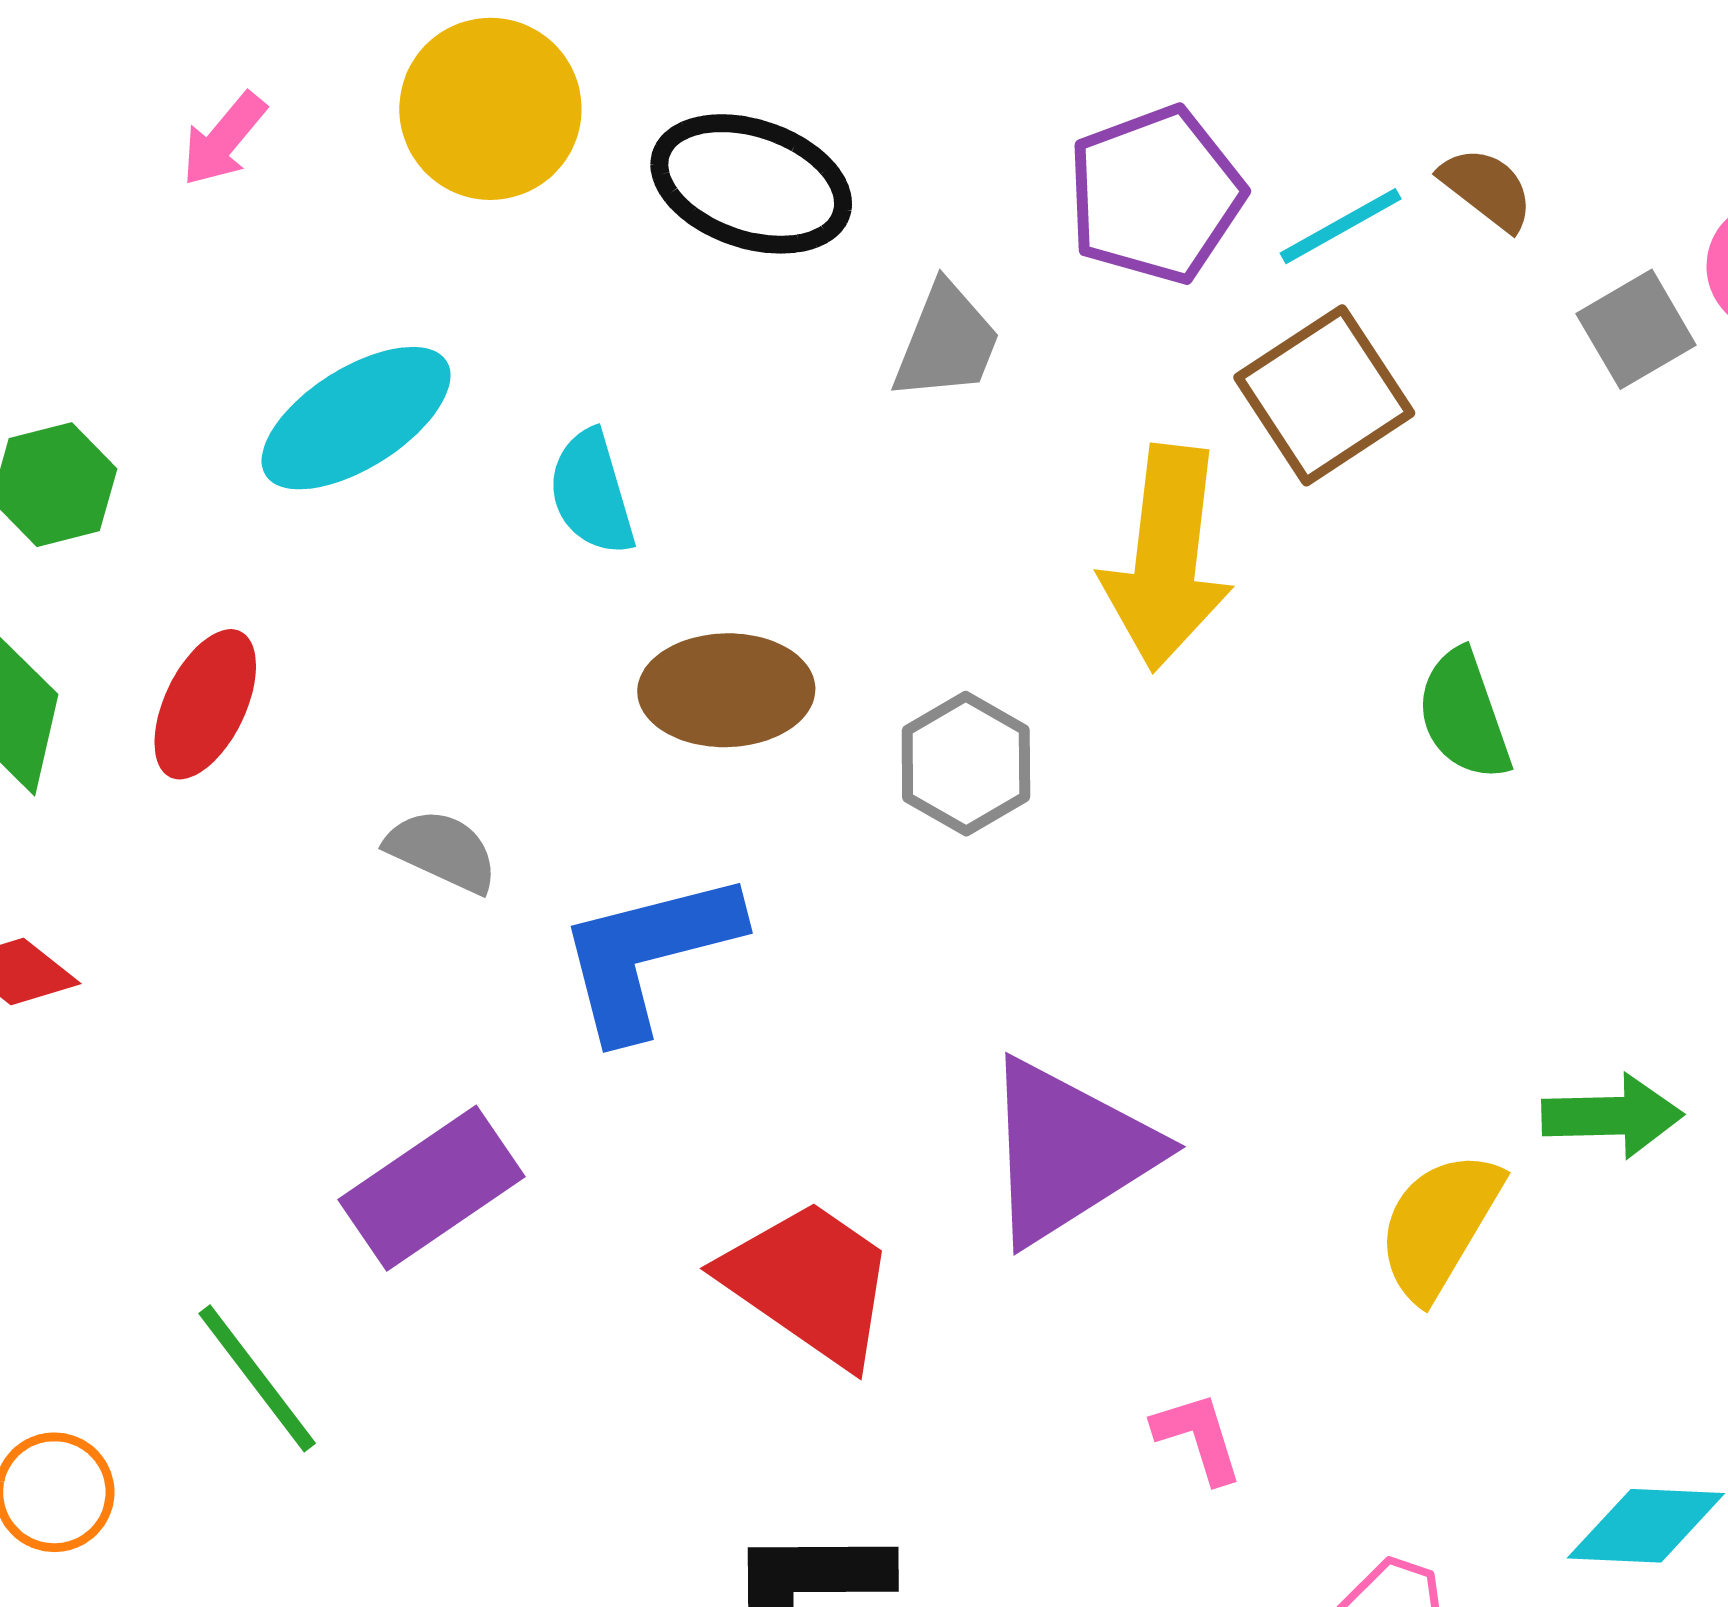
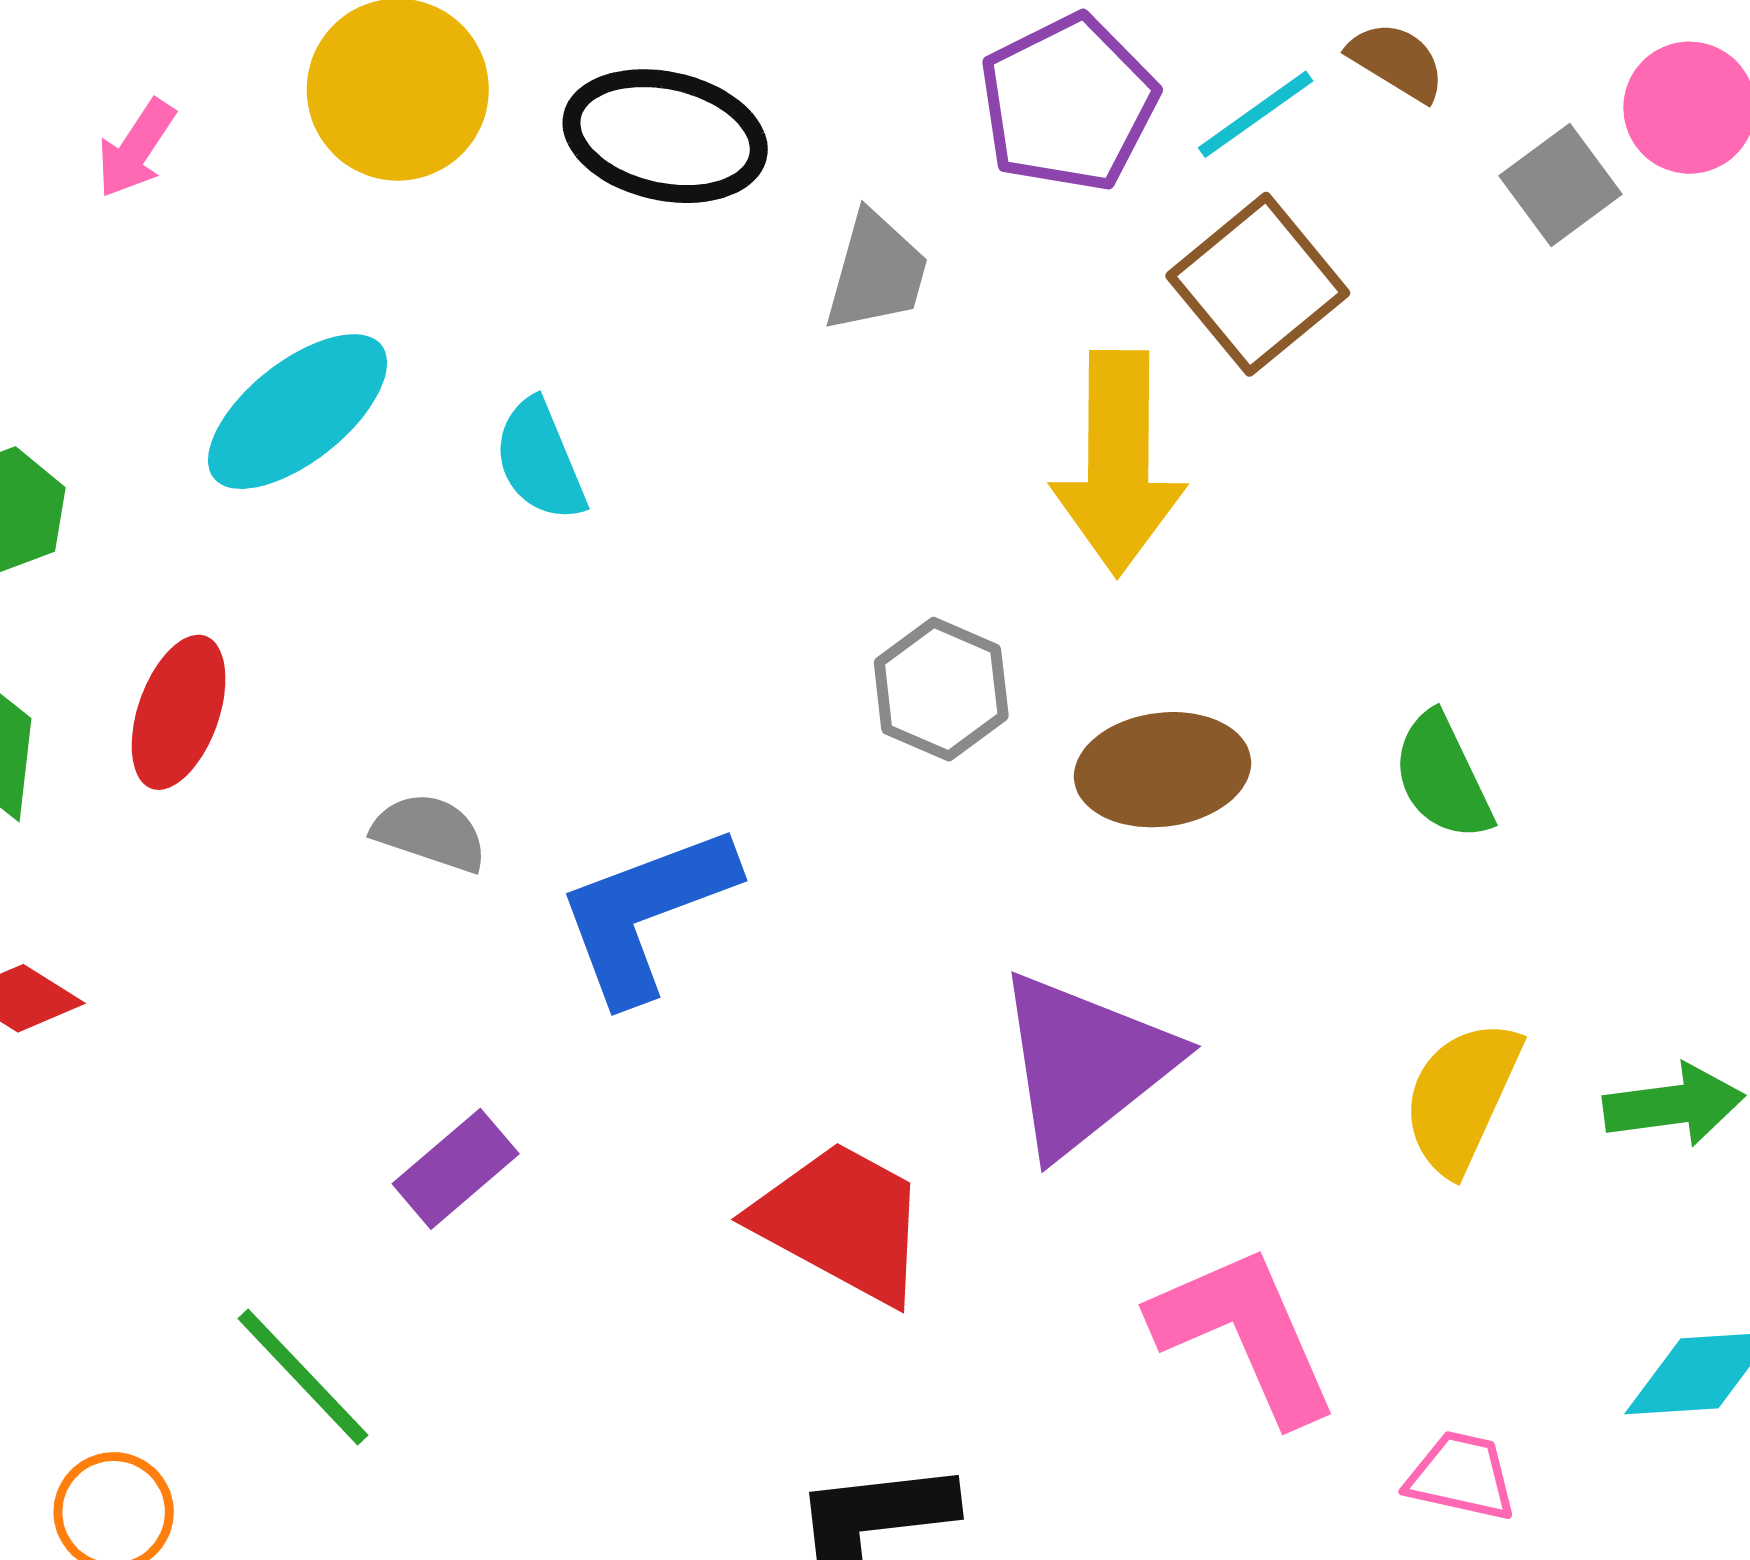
brown ellipse: (726, 690) -> (1163, 770), moved
green semicircle: (1464, 715) -> (1442, 777), moved
green arrow: (1612, 1116) -> (1674, 1105), moved
purple rectangle: (431, 1188) -> (456, 1169), size x0.7
pink L-shape: (1198, 1437) -> (1245, 1334), size x2.0

